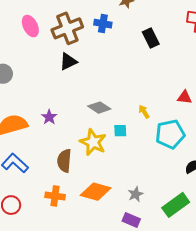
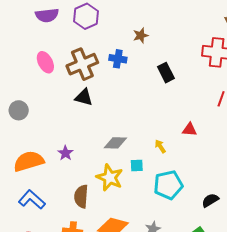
black triangle: (68, 62) -> (84, 97), turned 42
red triangle: (185, 97) -> (190, 130), moved
gray diamond: (99, 108) -> (115, 143), turned -30
cyan pentagon: (170, 134) -> (168, 185), moved

